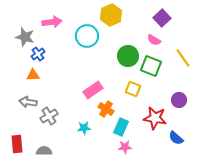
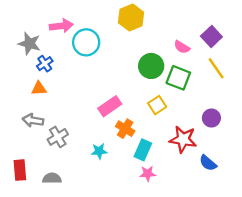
purple square: (162, 18) -> (211, 36), moved
cyan circle: (87, 36) -> (86, 42), moved
yellow square: (133, 89) -> (157, 105), turned 35

